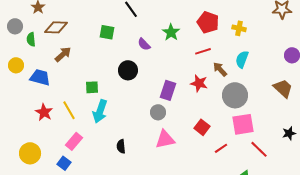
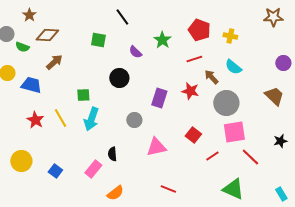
green semicircle: (31, 39) -> (22, 47), turned -64
cyan semicircle: (242, 59) -> (233, 67), turned -72
gray circle: (158, 112) -> (134, 120), moved
pink rectangle: (74, 141) -> (93, 169), moved

